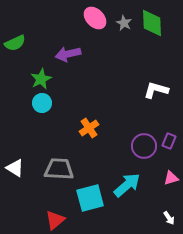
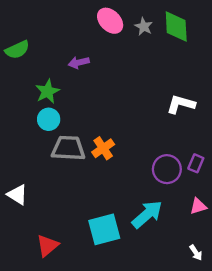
purple arrow: (68, 54) -> (79, 62), size x0.7
gray trapezoid: (59, 169) -> (68, 148), moved
red triangle: (55, 220) -> (47, 246), moved

